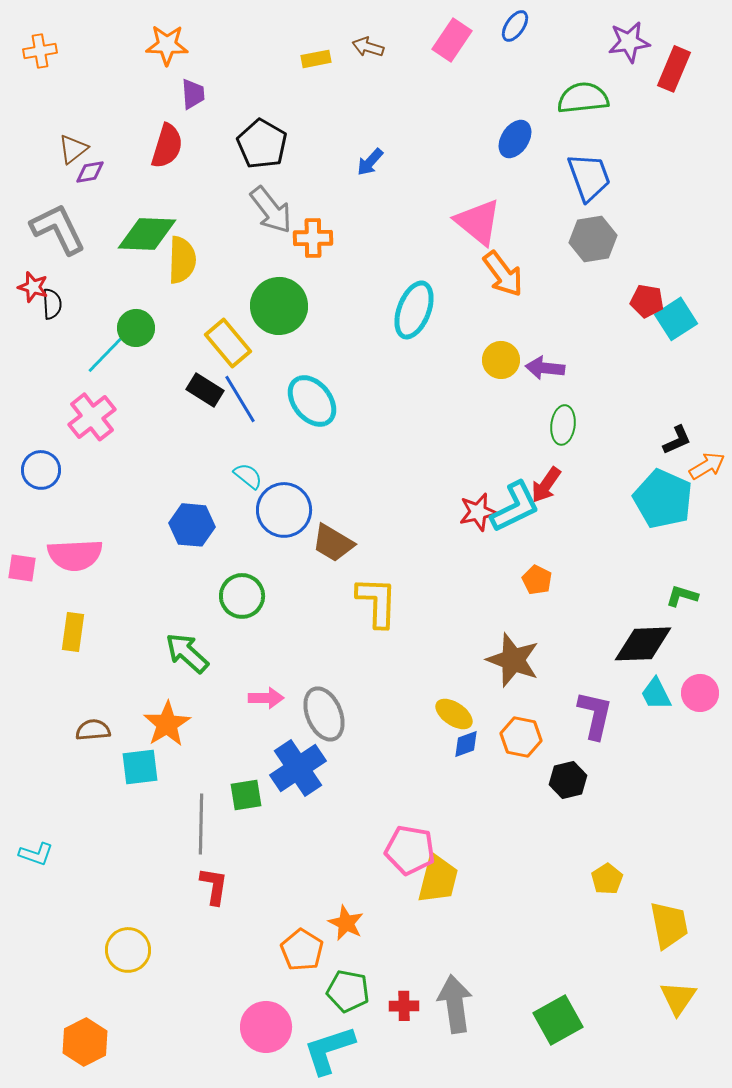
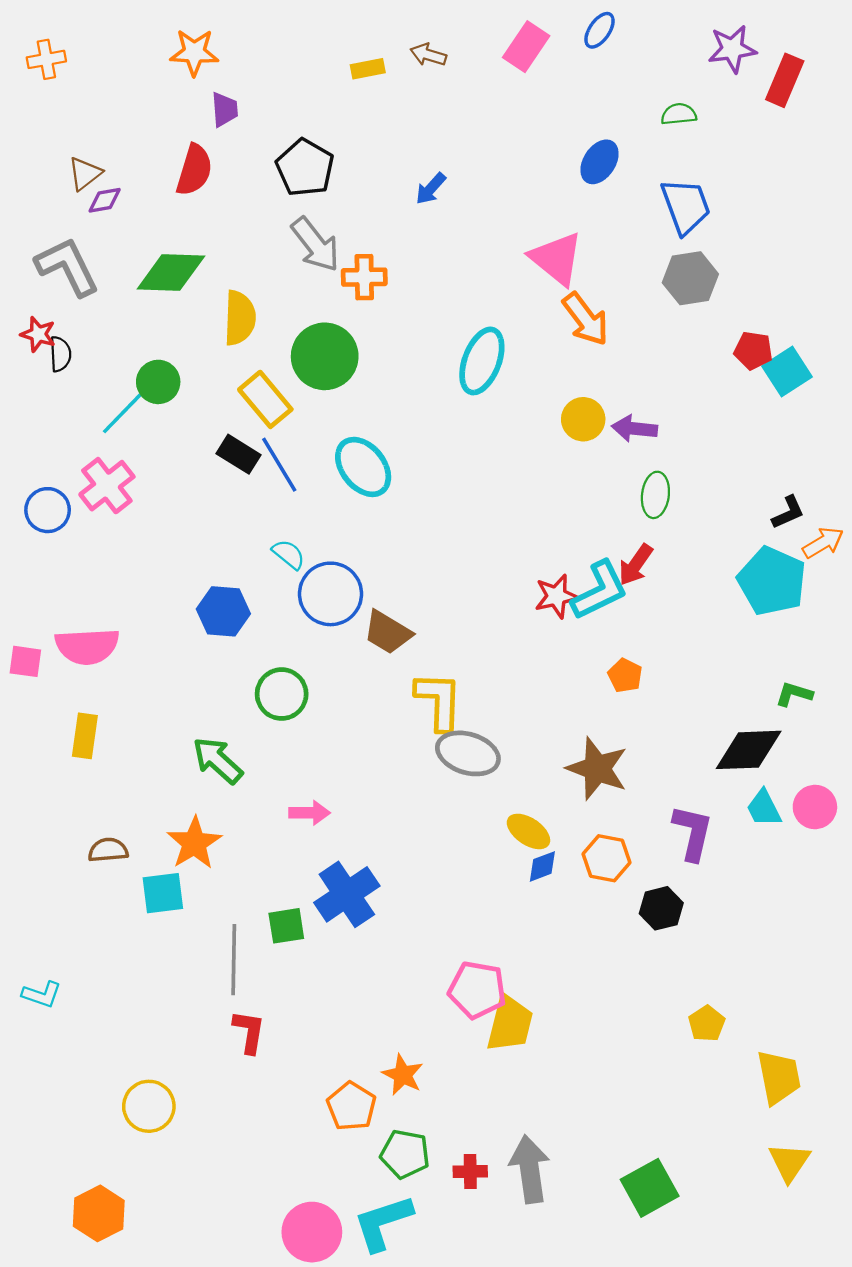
green semicircle: (583, 98) -> (679, 114), size x0.6
yellow semicircle: (182, 260) -> (240, 318), moved
blue circle: (41, 470) -> (48, 510), moved
gray ellipse: (324, 714) -> (468, 753), moved, turned -50
pink circle: (266, 1027) -> (312, 1232), moved

